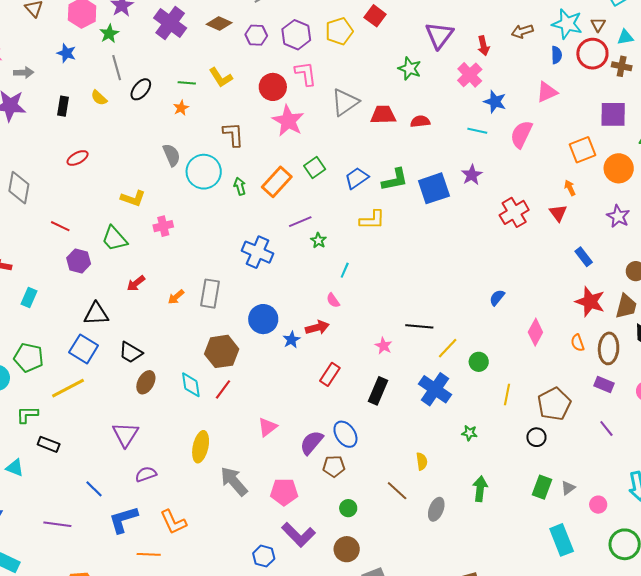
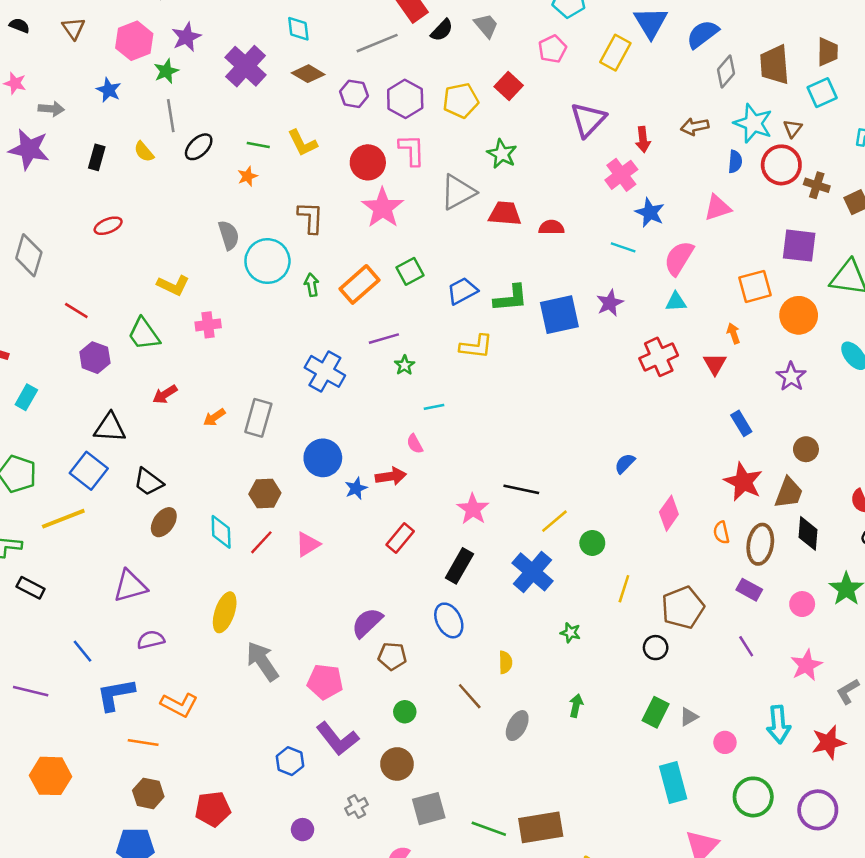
cyan triangle: (625, 37) -> (676, 302), moved
green star: (410, 69) -> (502, 154), moved
cyan line: (345, 270) -> (434, 407), turned 49
pink star: (384, 346) -> (473, 509), size x1.4
brown hexagon: (222, 351) -> (265, 494), size x0.7
pink triangle: (267, 427) -> (308, 544), moved
blue ellipse: (345, 434) -> (449, 620), moved
purple triangle: (125, 435) -> (130, 586), turned 36
green arrow: (480, 489) -> (576, 706), size x0.7
orange L-shape: (173, 522) -> (179, 705), turned -44

